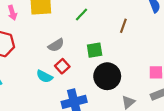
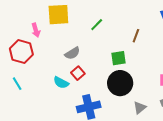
pink arrow: (12, 13) -> (36, 30), moved
green square: (95, 50) -> (119, 58), moved

